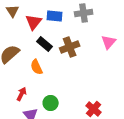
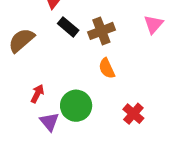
orange semicircle: (37, 67) -> (107, 68), moved
green circle: (51, 103) -> (76, 106), size x1.5

